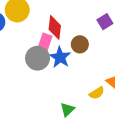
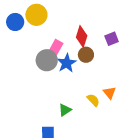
red diamond: (55, 27) -> (82, 37), moved
yellow semicircle: (97, 93) -> (93, 100), turned -112

